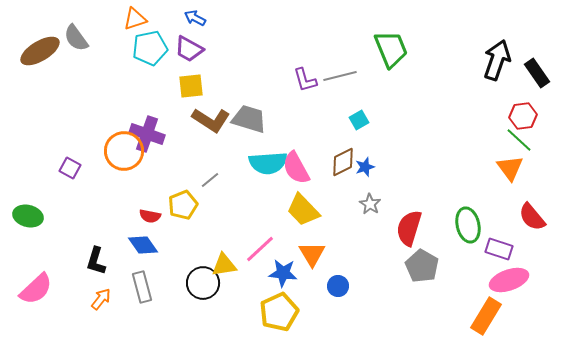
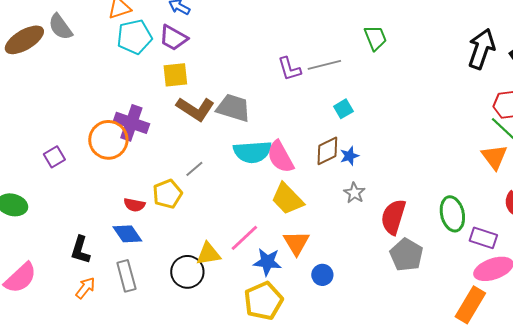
green trapezoid: (391, 49) -> (375, 38), size x0.7
purple square: (70, 168) -> (54, 157), turned 30

